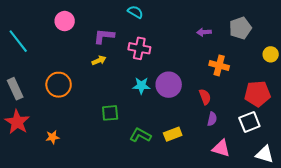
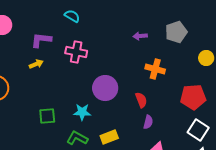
cyan star: (141, 86) -> (82, 112), moved
white square: (249, 122) -> (198, 130), moved, turned -35

